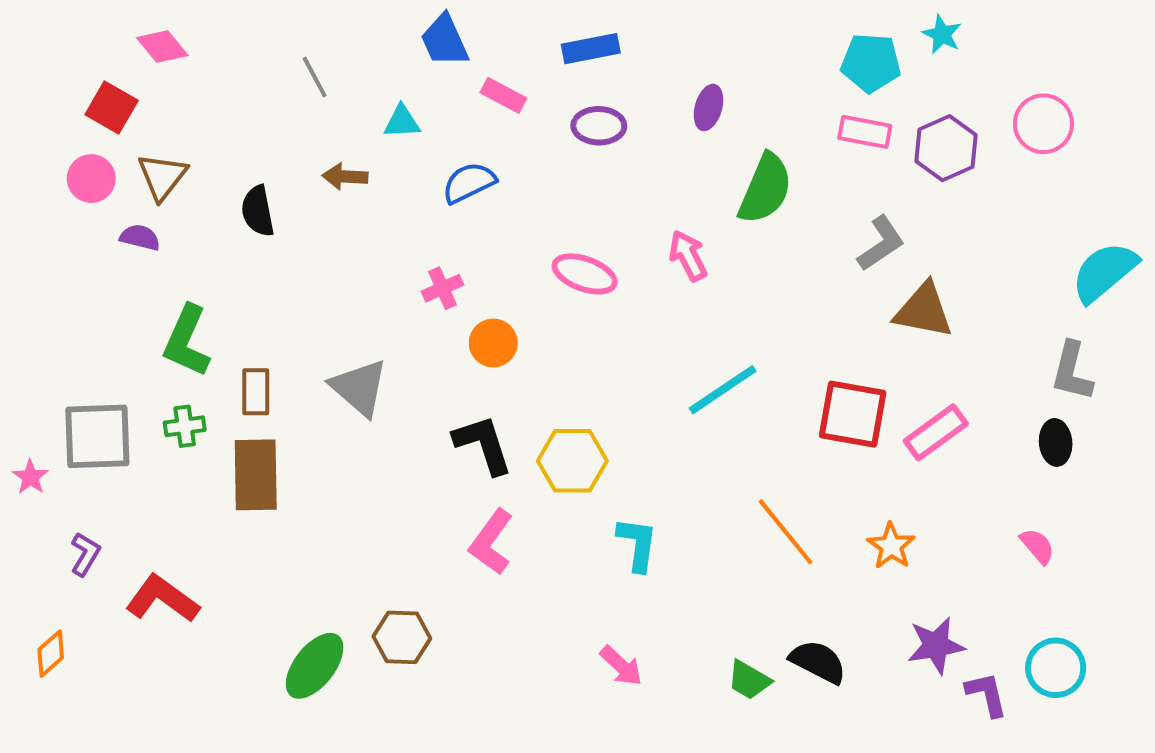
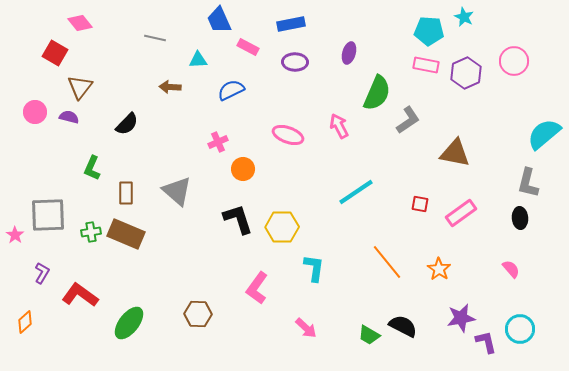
gray line: (315, 77) -> (155, 38), turned -50
pink circle: (91, 179) -> (35, 112), moved
black semicircle: (258, 211) -> (127, 124), moved, turned -125
gray L-shape: (881, 244) -> (408, 120), moved
green L-shape: (187, 341) -> (92, 168), size x0.7
red square: (853, 414) -> (420, 204), size x0.5
green cross: (185, 426) -> (91, 232), moved
brown rectangle: (256, 475) -> (126, 234), turned -66
pink L-shape: (491, 542) -> (257, 288), moved
green ellipse: (315, 666) -> (129, 323), moved

